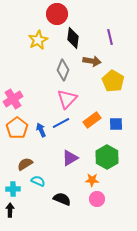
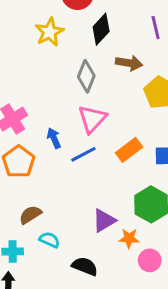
black diamond: (73, 38) -> (101, 29), turned 35
blue arrow: (41, 130) -> (54, 138), moved
purple triangle: (70, 158) -> (104, 221), moved
pink circle: (97, 199) -> (150, 260), moved

